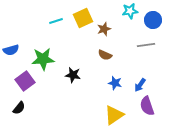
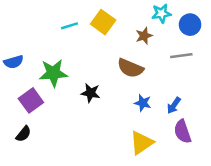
yellow square: (83, 18) -> (103, 22), turned -30
brown star: (104, 29) -> (144, 36), moved
brown semicircle: (105, 55) -> (130, 68), size x1.5

